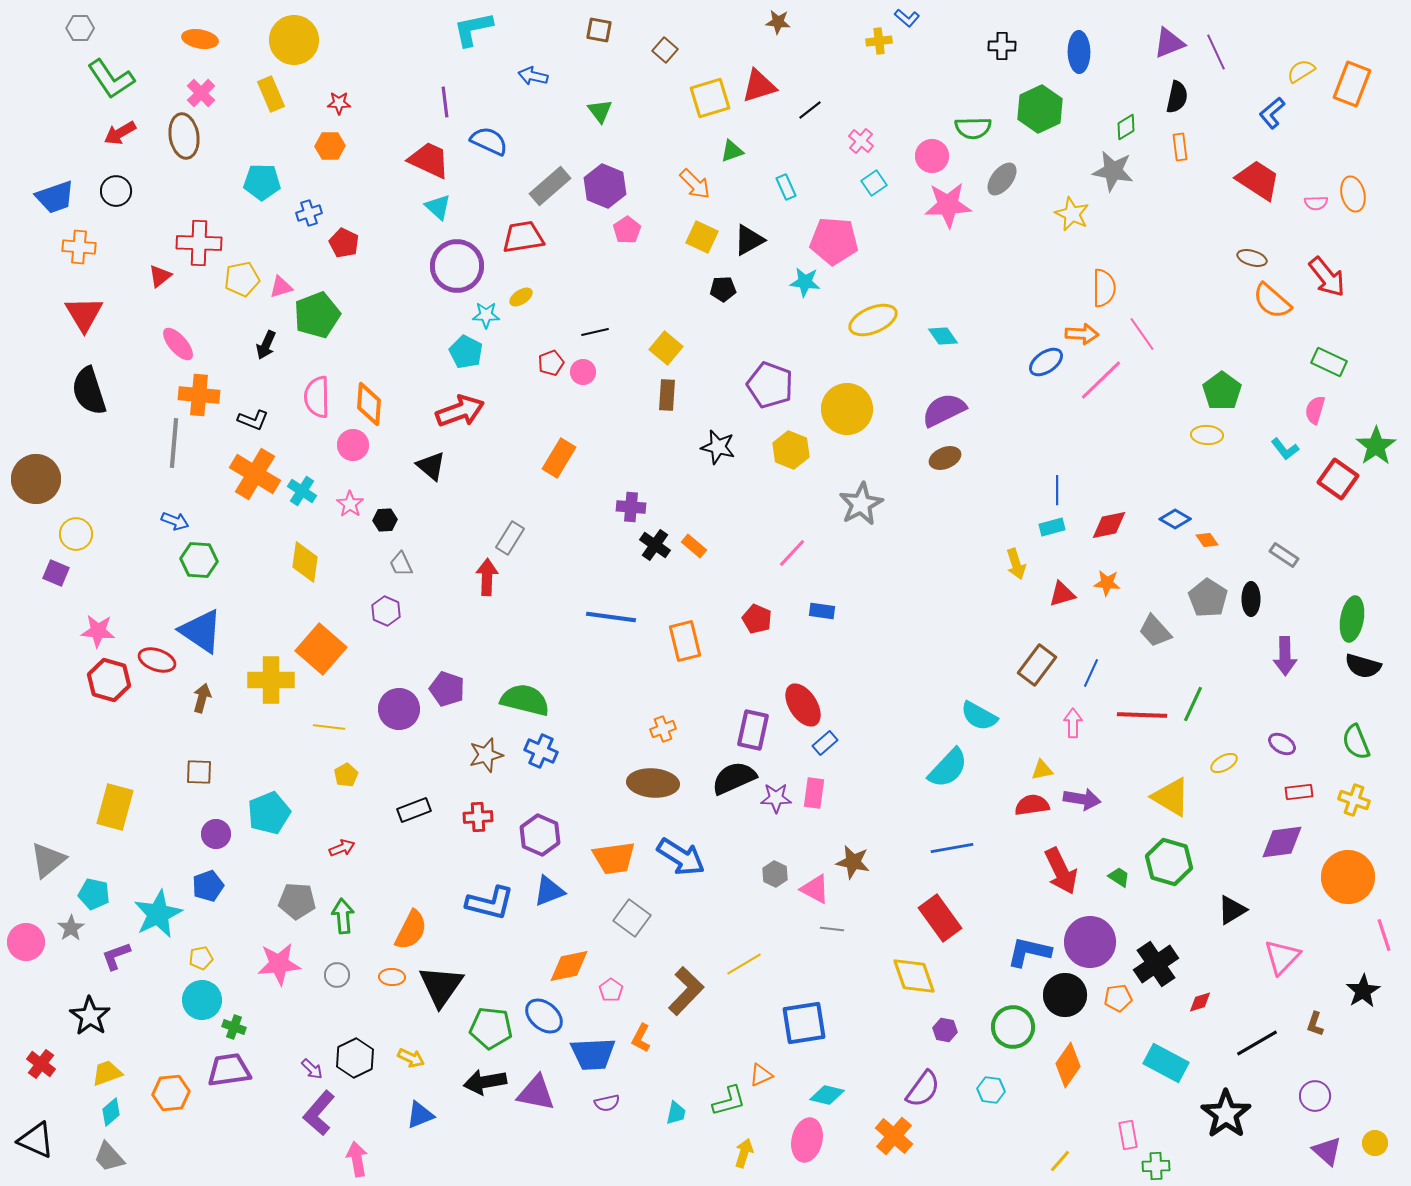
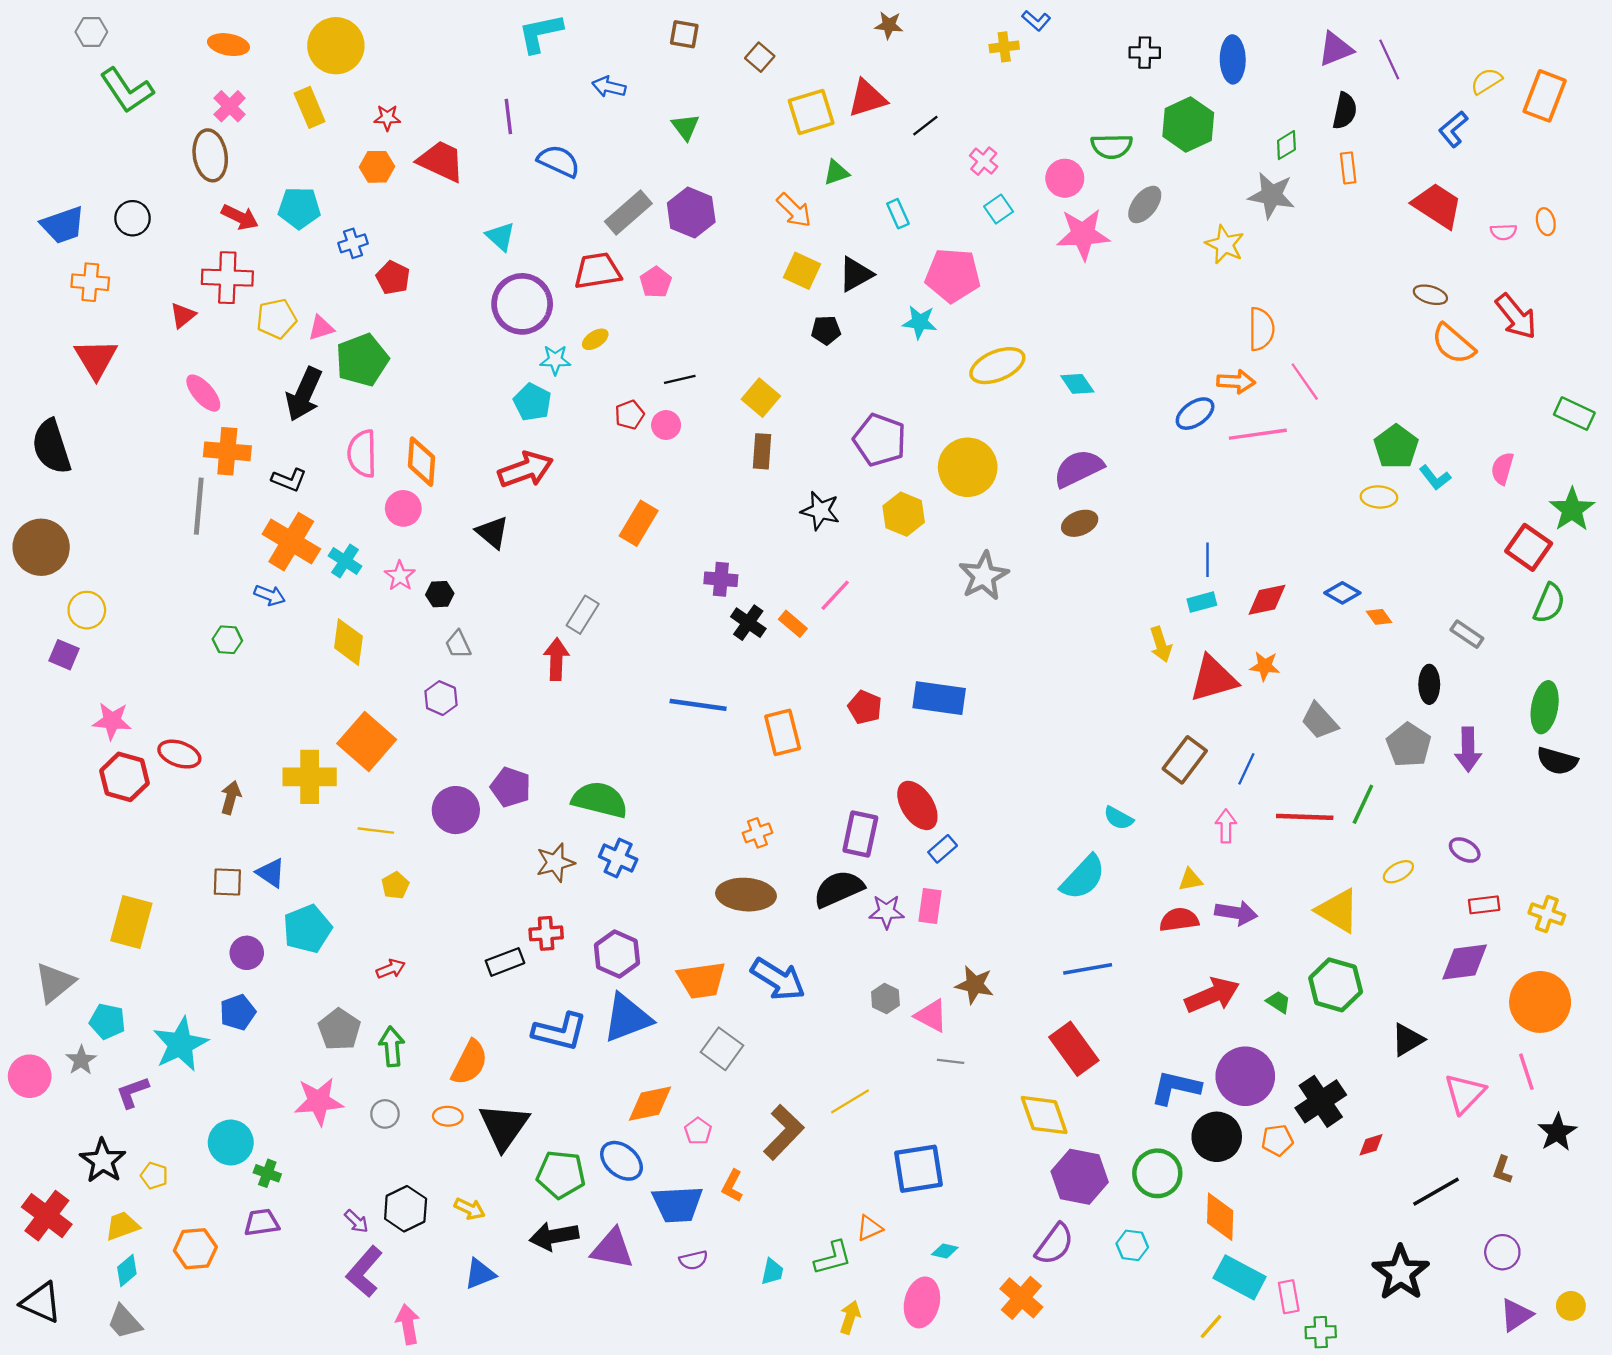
red arrow: (120, 133) -> (240, 217), moved, turned -124
red trapezoid: (429, 160) -> (441, 161), moved
orange ellipse: (1353, 194) -> (1546, 222), size x0.7
pink pentagon: (627, 230) -> (656, 282), moved
black arrow: (266, 345) -> (304, 394), size x1.6
green rectangle: (1329, 362) -> (1574, 414), moved
pink line: (1101, 380) -> (1258, 434), turned 36
black semicircle: (89, 391) -> (51, 447), moved
cyan L-shape: (1285, 449) -> (1435, 478), moved
blue arrow: (175, 521) -> (270, 595), moved
pink line: (792, 553) -> (835, 595), moved
green hexagon: (199, 560) -> (227, 640), size x0.7
red triangle: (1062, 594) -> (1213, 679), size x1.6
gray pentagon: (1208, 598) -> (1409, 745), moved
blue rectangle: (822, 611) -> (939, 698), size x1.8
blue triangle: (201, 631) -> (271, 873), moved, size x0.6
cyan semicircle: (979, 716) -> (1118, 818), size x0.7
green semicircle: (1356, 742) -> (1549, 603), moved, turned -135
black rectangle: (414, 810) -> (505, 962), moved
red arrow: (1061, 871) -> (1212, 995), turned -87
blue triangle: (549, 891) -> (627, 1018), size x1.4
gray pentagon: (297, 901) -> (339, 1029), turned 30
pink line: (1384, 935) -> (1526, 1072), moved
yellow pentagon: (201, 958) -> (154, 1176), moved, turned 30
purple hexagon: (945, 1030) -> (1080, 1177), size x2.0
cyan rectangle: (1166, 1063) -> (1240, 1277), moved
red cross: (41, 1064) -> (47, 1216), size x1.5
orange diamond: (1068, 1065) -> (1220, 1217), turned -33
purple trapezoid: (229, 1070) -> (262, 1222), size x0.7
cyan diamond: (827, 1095) -> (945, 1251), size x0.7
purple triangle: (1327, 1151) -> (1516, 1315), turned 44

